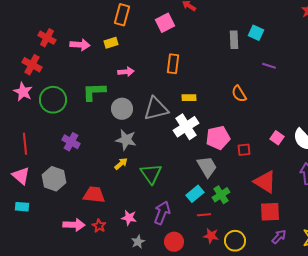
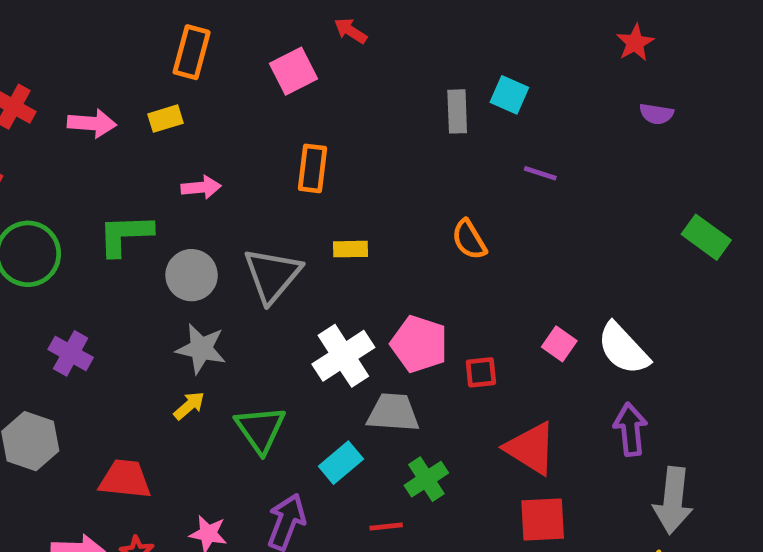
gray triangle: (156, 109) -> (272, 275), turned -36
white cross: (186, 127) -> (343, 356), moved
pink pentagon: (218, 138) -> (419, 344), turned 30
gray trapezoid: (207, 167) -> (393, 413), turned -55
cyan rectangle: (195, 194) -> (341, 463), moved

